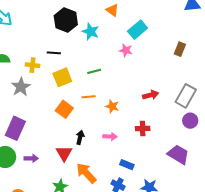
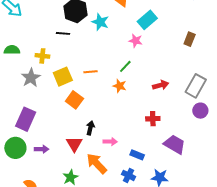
black line: (54, 53) -> (63, 33), moved
green line: (94, 71) -> (125, 66), moved, turned -32
yellow square: (62, 77) -> (63, 77), moved
orange line: (89, 97) -> (91, 72), moved
orange star: (112, 106) -> (120, 86), moved
pink arrow: (110, 137) -> (110, 142), moved
purple trapezoid: (178, 154) -> (175, 144), moved

